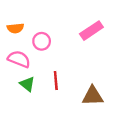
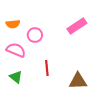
green triangle: (27, 84) -> (16, 77), moved

